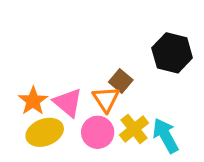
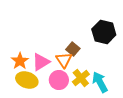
pink triangle: (68, 103) -> (41, 62), turned 48
yellow ellipse: (45, 132) -> (27, 80), turned 40

